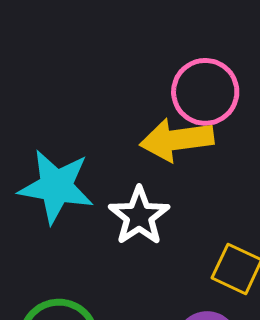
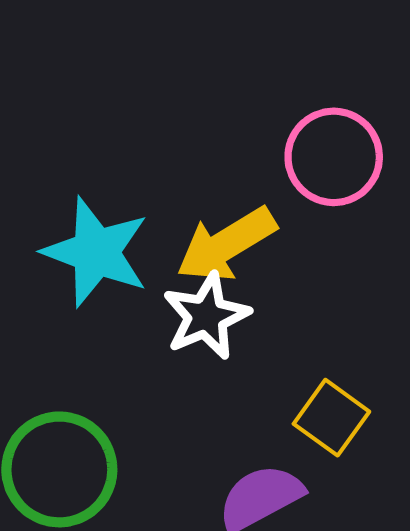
yellow arrow: (177, 140) -> (226, 244), moved, turned -34

